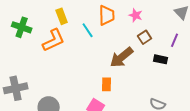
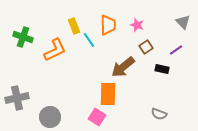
yellow rectangle: (62, 16) -> (74, 26), moved
purple line: (175, 40) -> (176, 50), turned 32
orange rectangle: (107, 84) -> (108, 94), size x1.6

